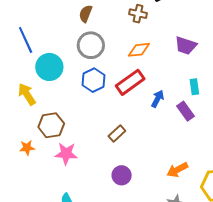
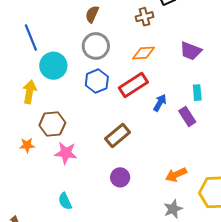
brown cross: (138, 14) -> (145, 17), turned -30
yellow arrow: (27, 94) -> (29, 92), turned 40
brown rectangle: (117, 134) -> (118, 135), size x1.4

